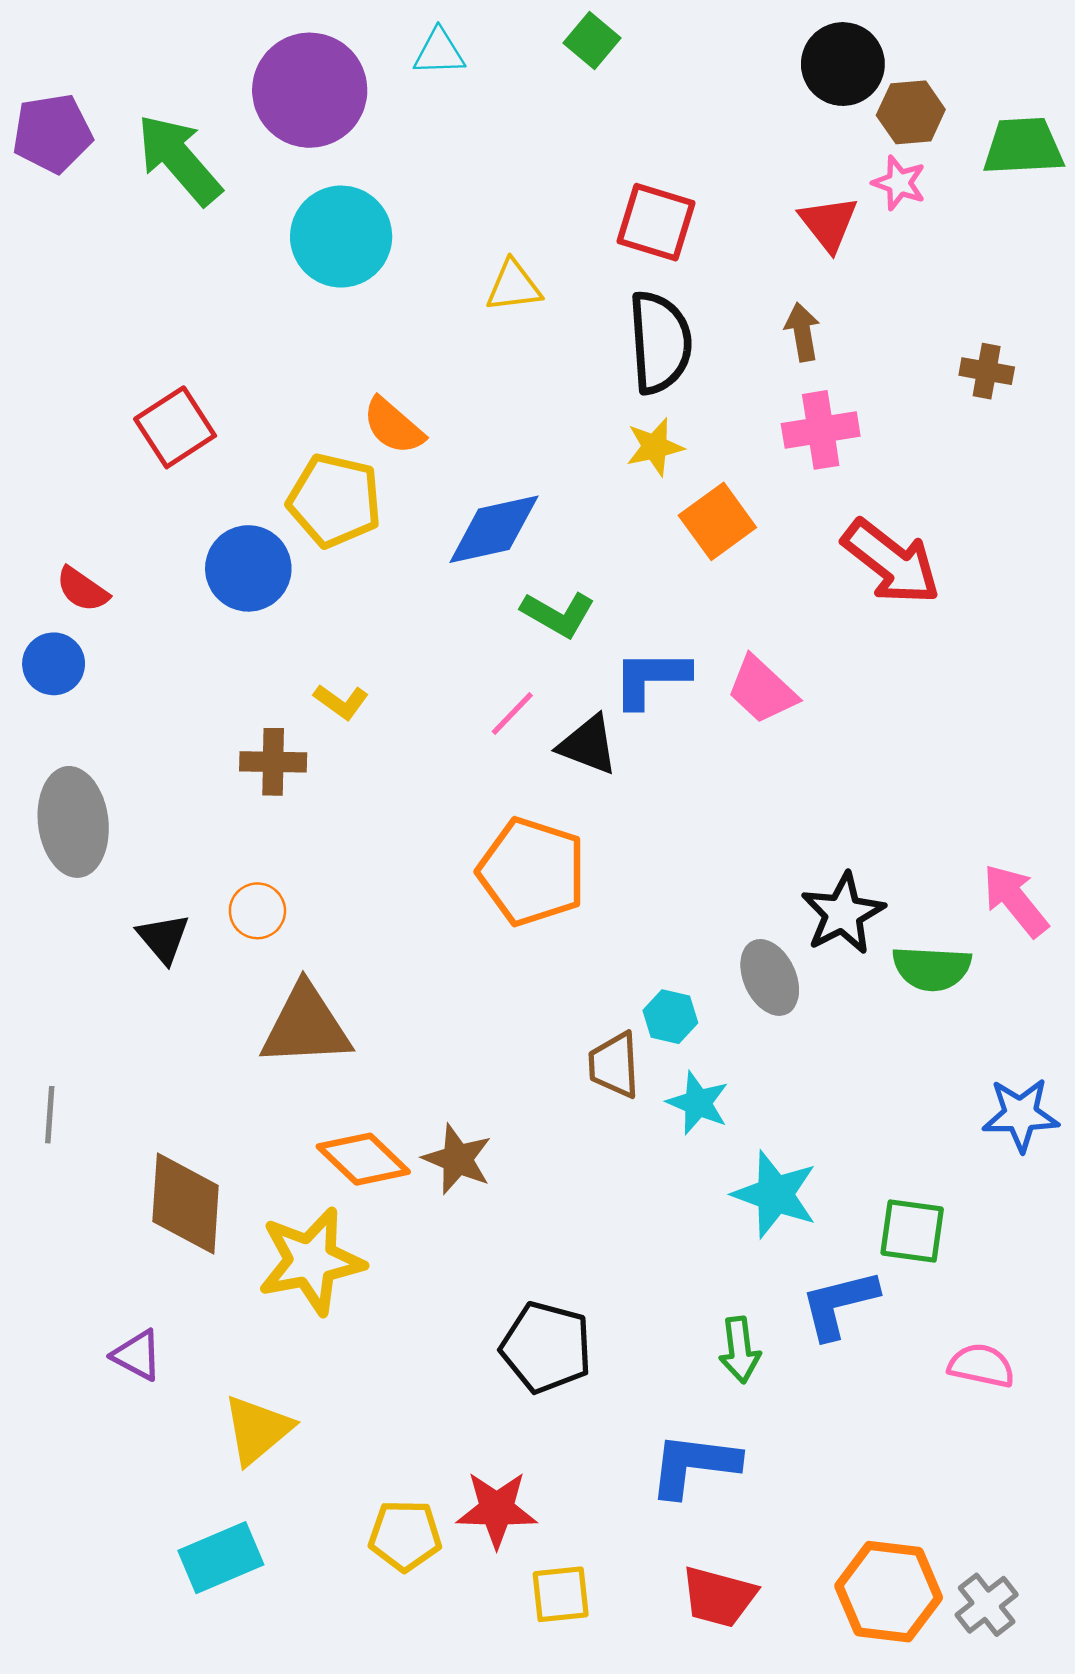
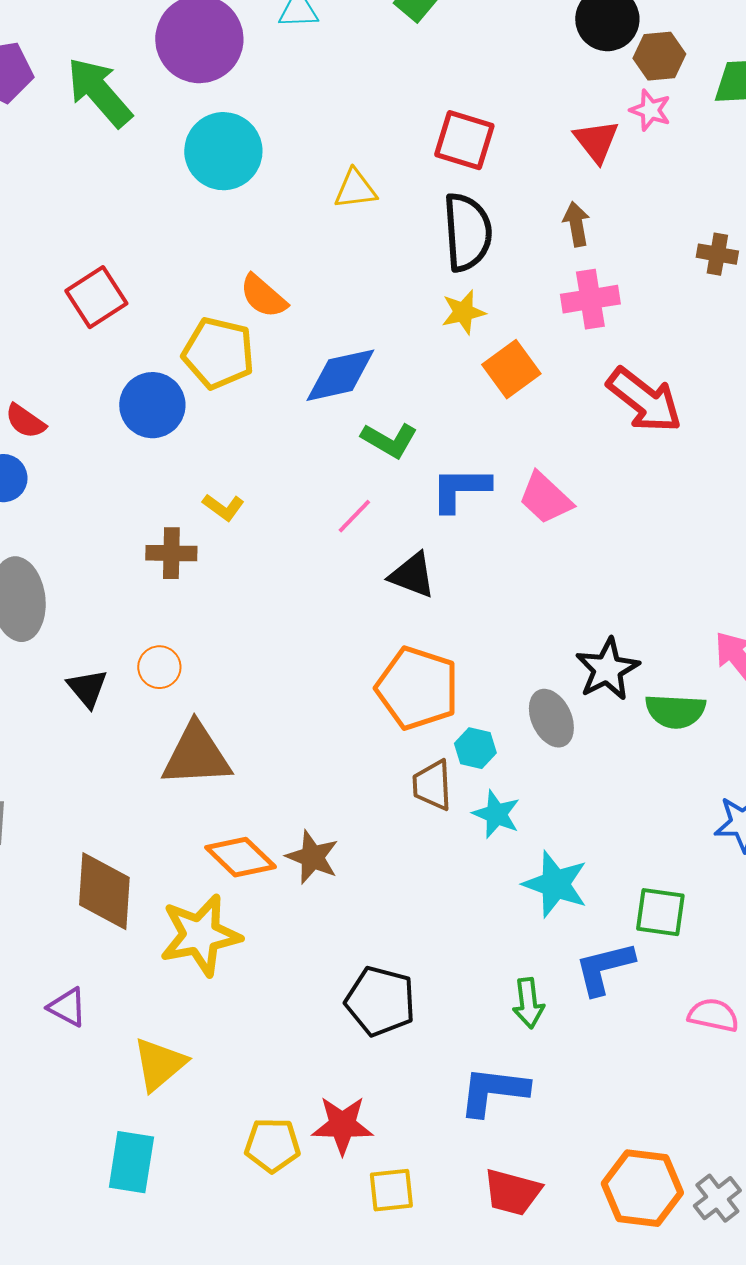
black triangle: (588, 745) -> (412, 575), moved
orange pentagon: (532, 872) -> (417, 688), moved
cyan rectangle: (221, 1558) -> (131, 1162), turned -58

